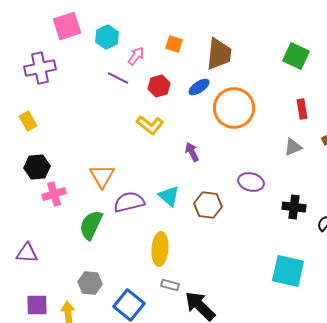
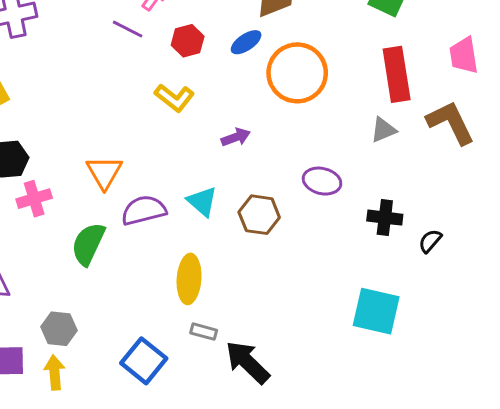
red rectangle: (302, 109) -> (397, 74), size x1.8
purple arrow: (192, 152) -> (236, 137), turned 96
gray hexagon: (90, 283) -> (59, 329), moved

